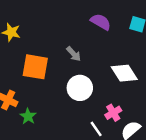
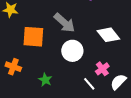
gray arrow: (74, 54) -> (64, 23), size x1.6
green star: (28, 116) -> (45, 80), moved

